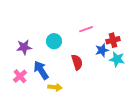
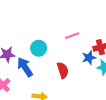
blue arrow: (41, 70) -> (25, 67), moved

